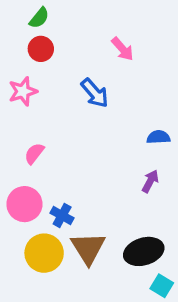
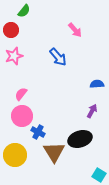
red circle: (41, 49) -> (11, 30), moved
pink circle: (24, 204) -> (22, 116), moved
black ellipse: (144, 251) -> (80, 139), moved
yellow circle: (44, 253) -> (15, 155), moved

